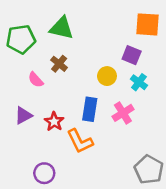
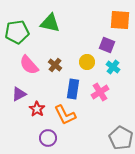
brown cross: (59, 64) -> (55, 65), moved
pink semicircle: (36, 80) -> (29, 65), size x1.5
red star: (54, 122) -> (37, 109), moved
purple circle: (44, 173) -> (48, 138), moved

